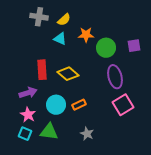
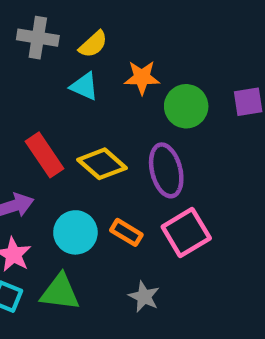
red rectangle: (42, 70) -> (44, 155), turned -30
purple ellipse: (115, 77) -> (166, 170), moved
orange rectangle: (79, 105) -> (126, 232), turned 56
pink square: (123, 105) -> (186, 232), moved

